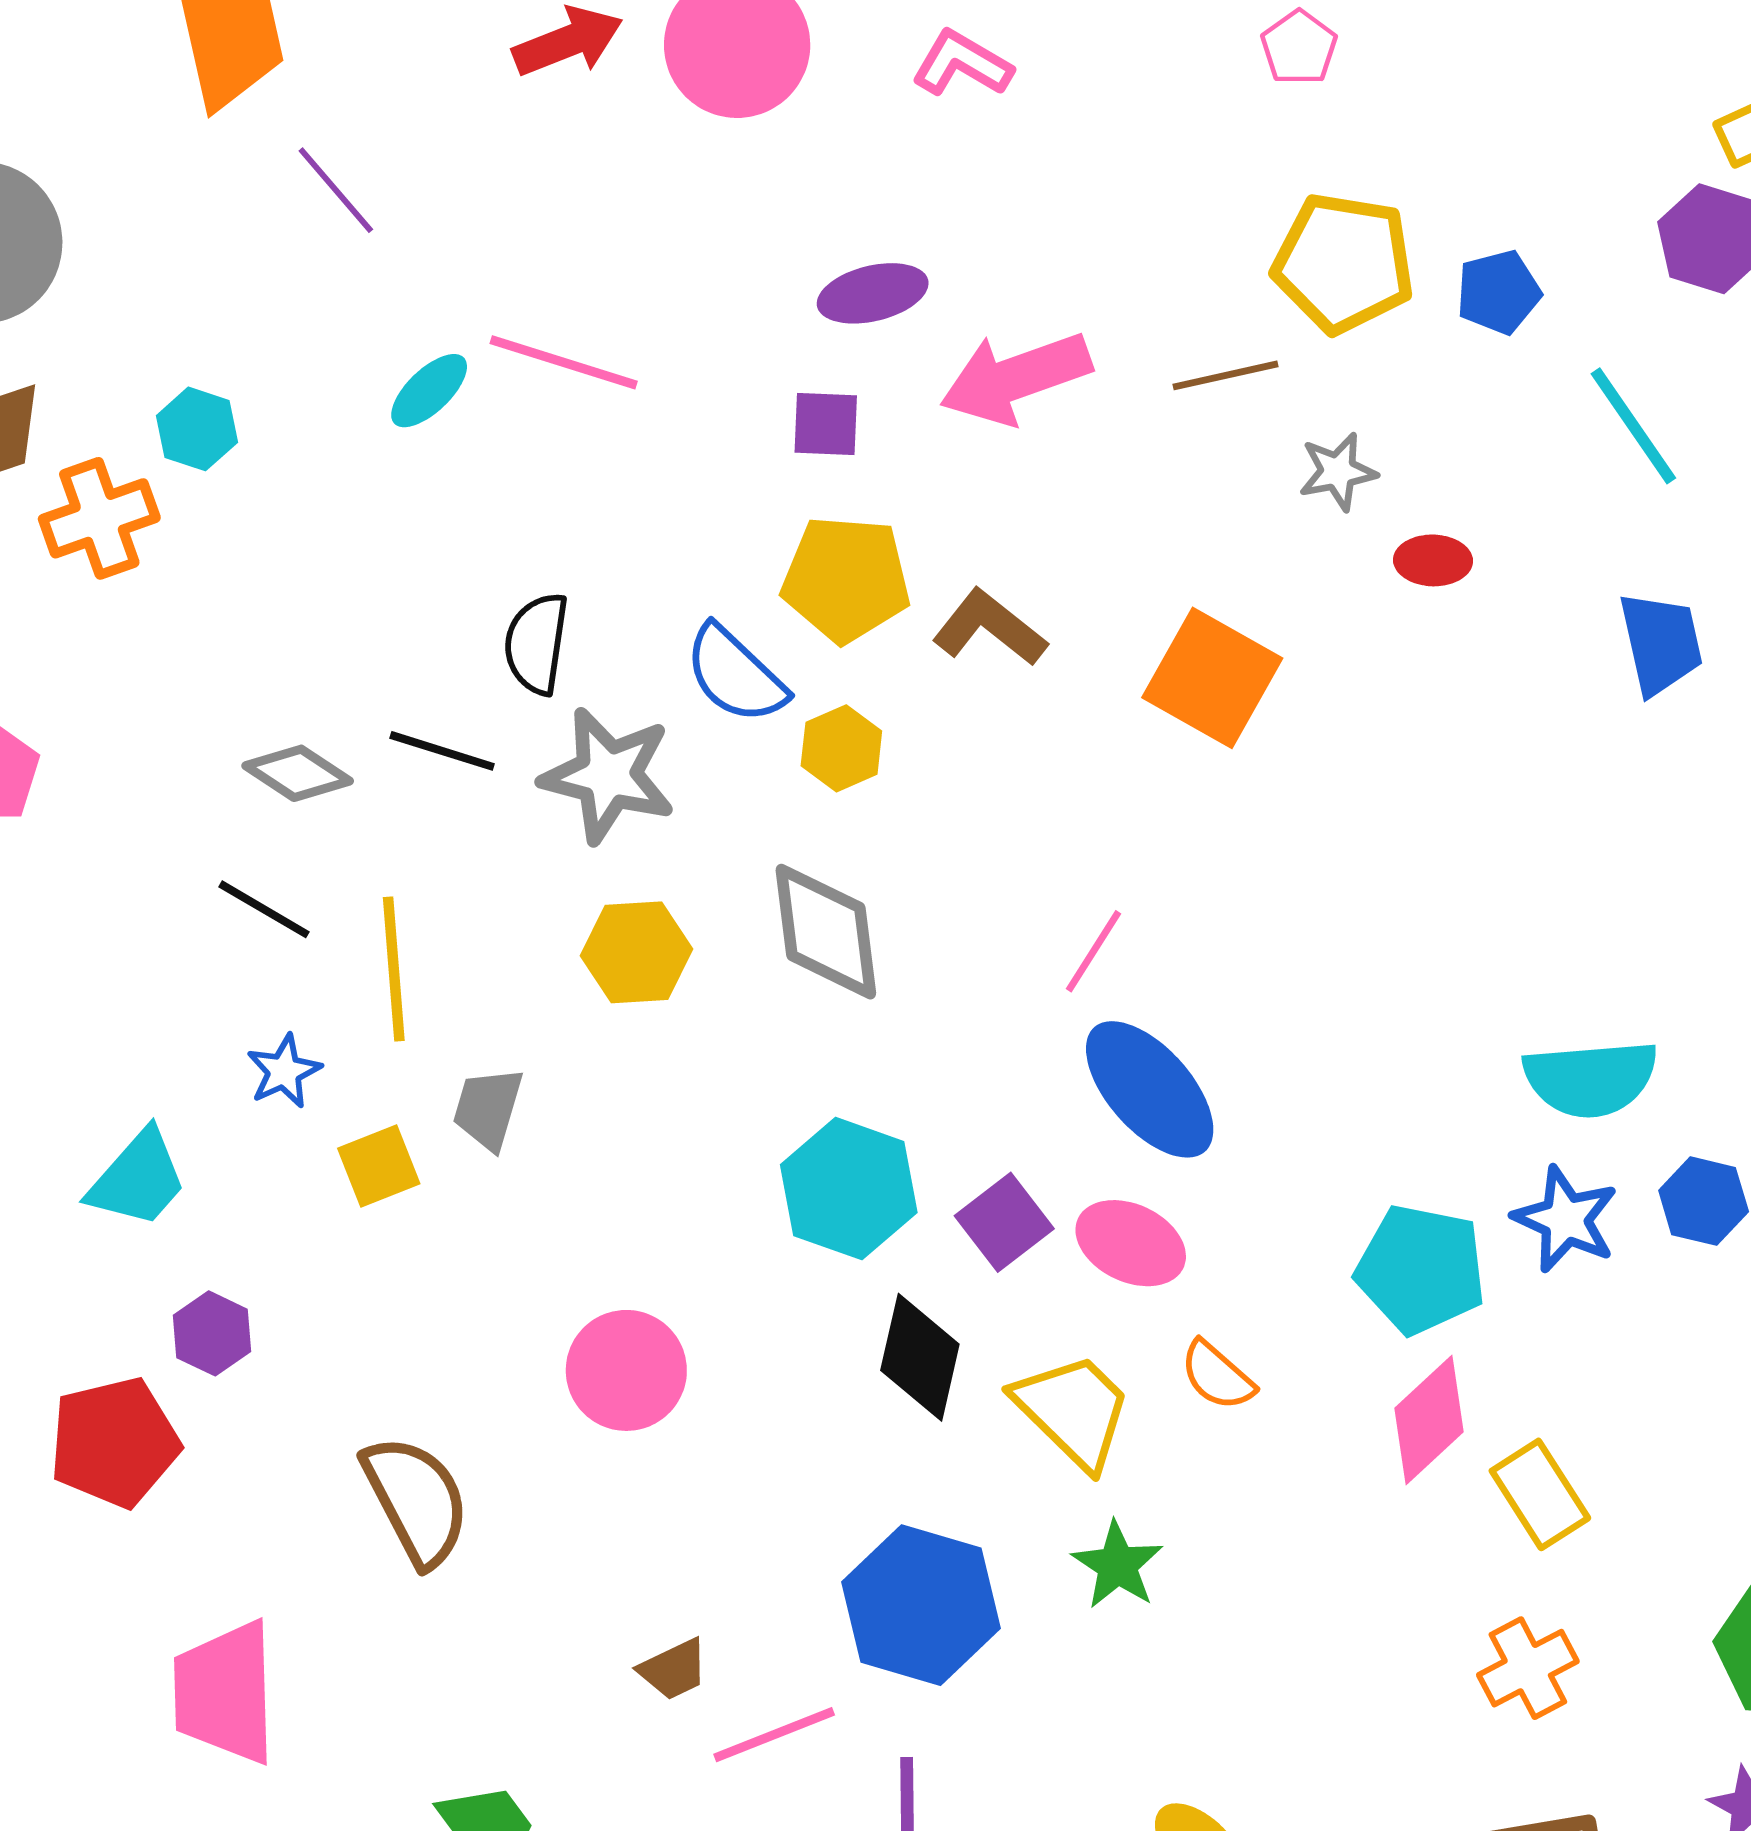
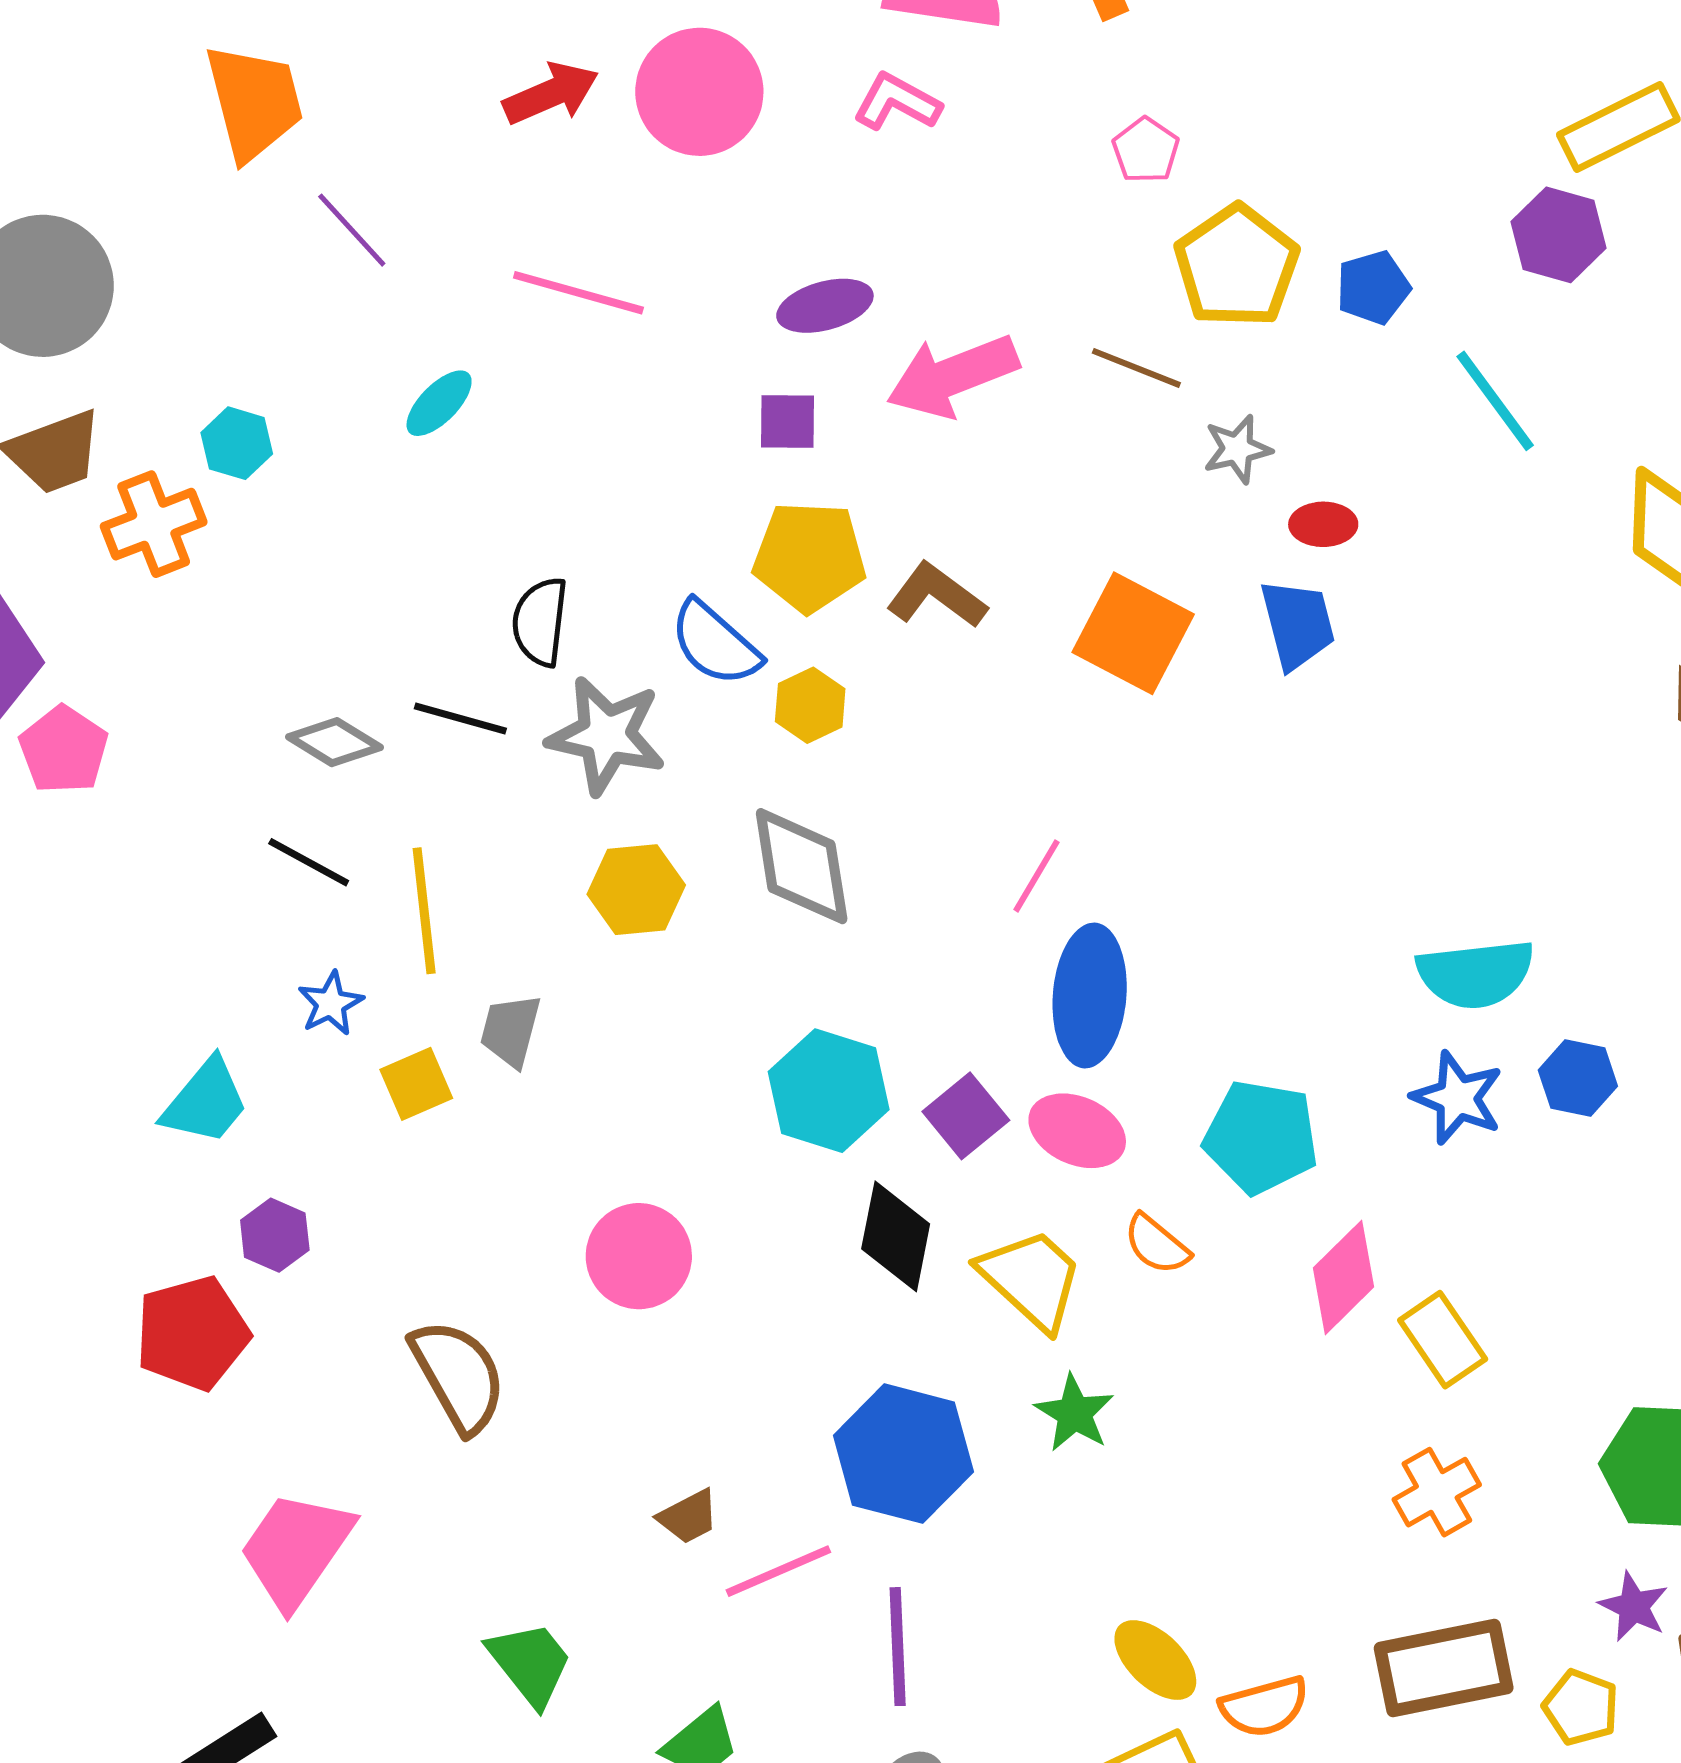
pink pentagon: (1299, 48) -> (1146, 150), moved
yellow pentagon: (1343, 263) -> (1237, 266), turned 30
pink line: (564, 362) -> (578, 293), moved
brown line: (1226, 375) -> (1136, 368), turned 36
blue trapezoid: (1661, 643) -> (1298, 624), moved
blue ellipse: (1150, 1089) -> (1090, 996), turned 48
cyan pentagon: (1421, 1269) -> (1261, 1137), moved
pink trapezoid: (225, 1693) -> (296, 1549), turned 38

